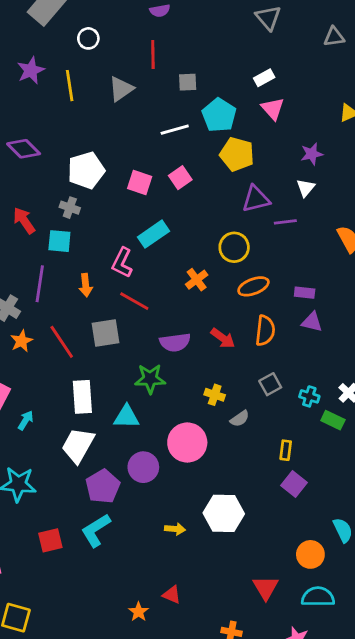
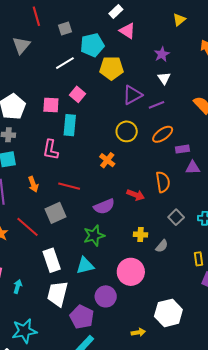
cyan pentagon: (219, 115) -> (92, 45), turned -30
cyan rectangle: (153, 234) -> (70, 125), moved, turned -35
pink L-shape: (122, 263) -> (51, 150), moved
orange ellipse: (253, 286) -> (163, 134), moved

